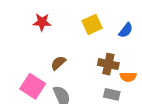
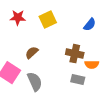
yellow square: (92, 24) -> (48, 20), moved

